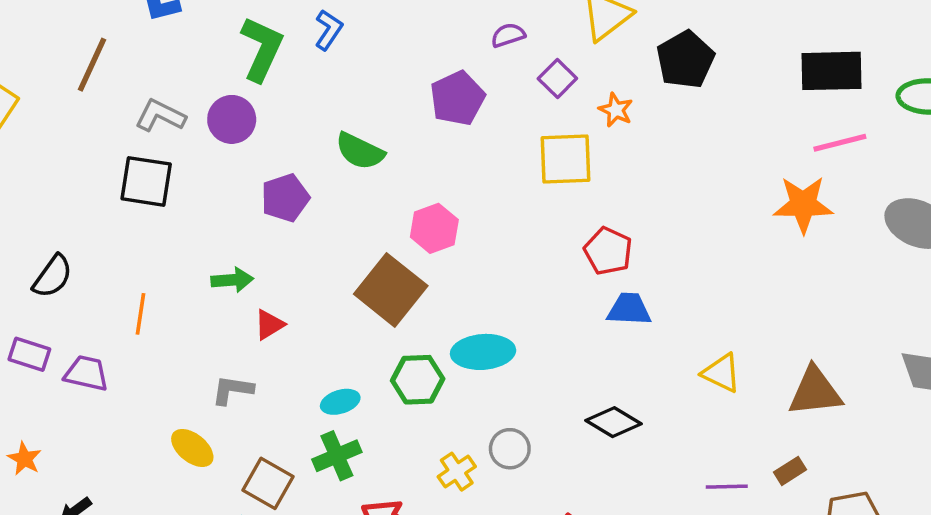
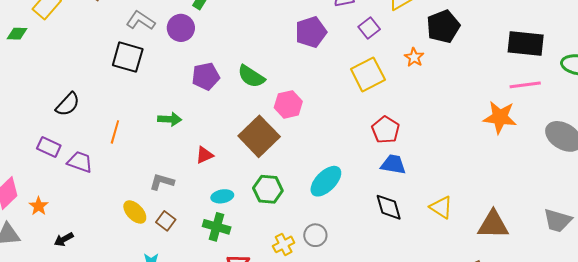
orange star: (616, 110) -> (414, 57), moved
green semicircle: (360, 151) -> (251, 76), moved
yellow square: (565, 159) -> (368, 74), turned -32
red triangle: (269, 325) -> (204, 155), moved
cyan ellipse: (483, 352) -> (326, 181), moved, turned -48
black diamond: (614, 422) -> (389, 207), moved, turned 36
green cross: (337, 456) -> (217, 227), turned 32
brown square: (268, 483) -> (166, 221), moved, size x0.7

